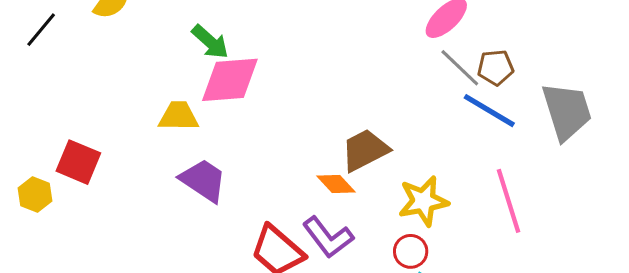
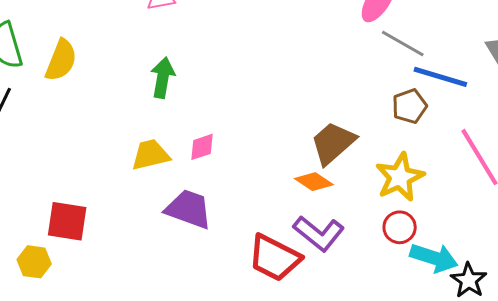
green arrow: (210, 42) -> (163, 78), turned -108
brown pentagon: (496, 67) -> (409, 106), moved
pink diamond: (230, 80) -> (202, 147), moved, size x0.5

